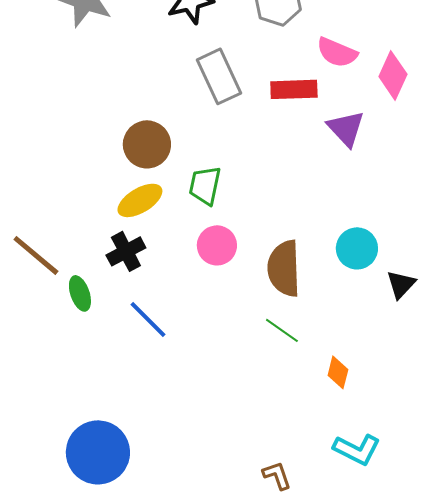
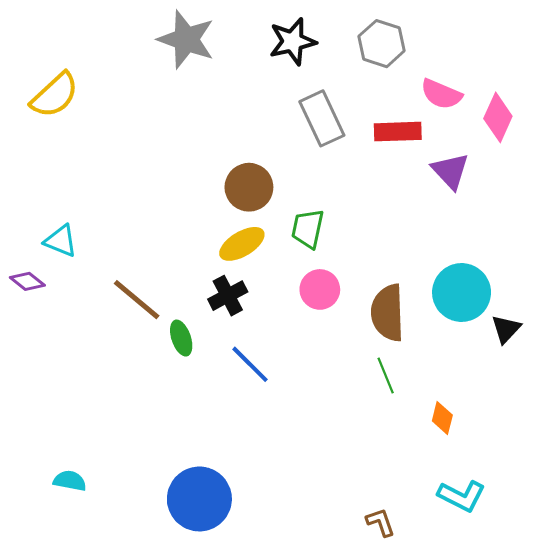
cyan circle: (357, 248) -> (462, 292), size x1.4
green line: (282, 330) -> (386, 375), turned 33

